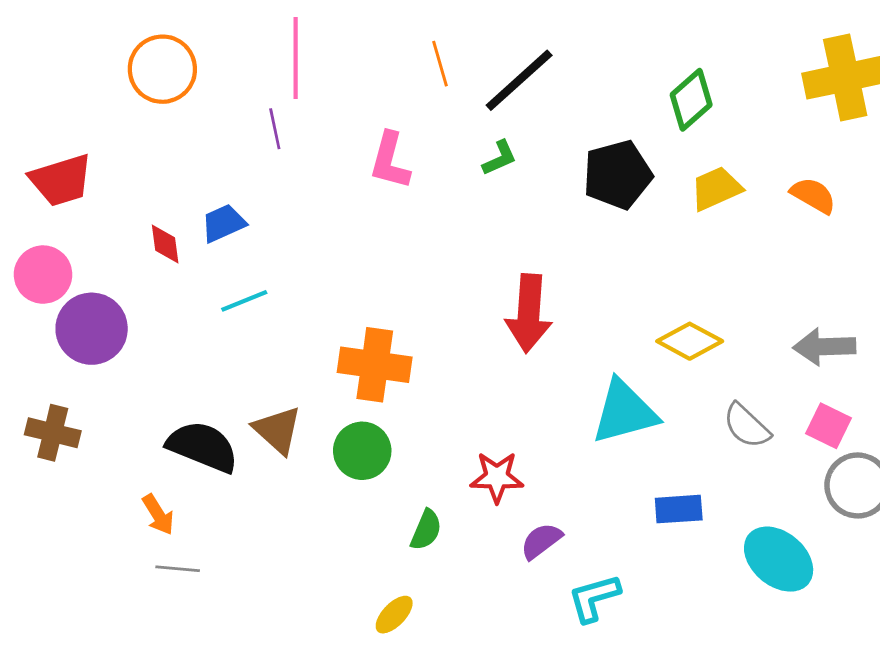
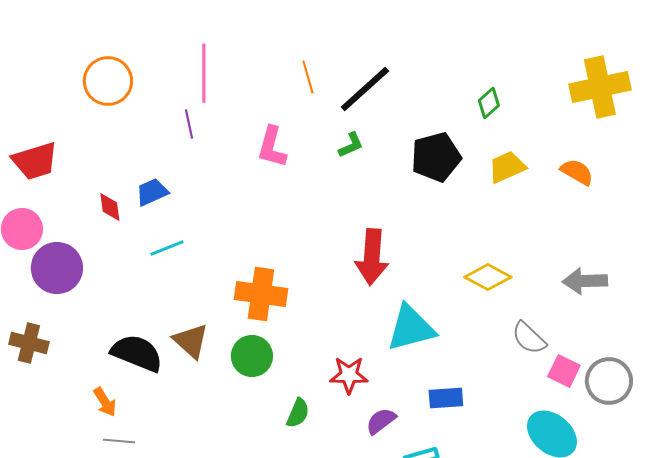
green diamond: (691, 100) -> (489, 103), size x0.7
cyan triangle: (625, 412) -> (411, 328), moved
pink square: (829, 426) -> (564, 371), moved
blue rectangle: (679, 509) -> (446, 398), moved

